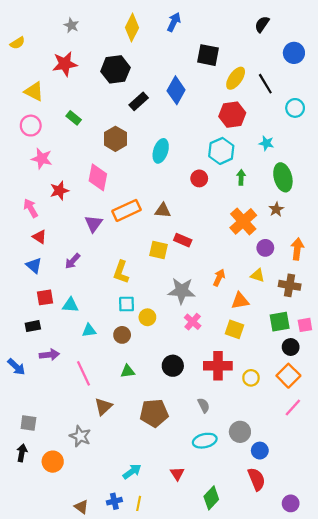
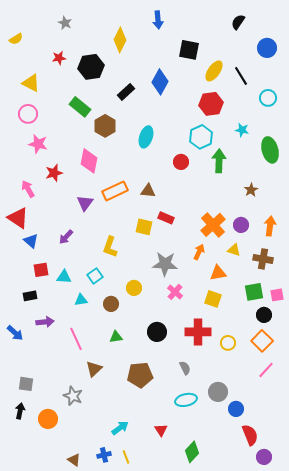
blue arrow: (174, 22) -> (158, 20), turned 150
yellow diamond: (132, 28) -> (120, 40), moved
red star: (65, 64) -> (59, 58), size x0.6
black hexagon: (115, 69) -> (91, 67), moved
green rectangle: (74, 118) -> (80, 107), moved, size x1.5
green arrow: (241, 177) -> (219, 161), size x1.6
green ellipse: (283, 177) -> (270, 150), moved
orange cross: (243, 221) -> (213, 225), moved
red triangle: (39, 237) -> (18, 218), moved, size x1.6
cyan square: (127, 304) -> (95, 276), moved, turned -35
red semicircle: (256, 479) -> (250, 435), moved
yellow line: (139, 503) -> (126, 457), turned -32

